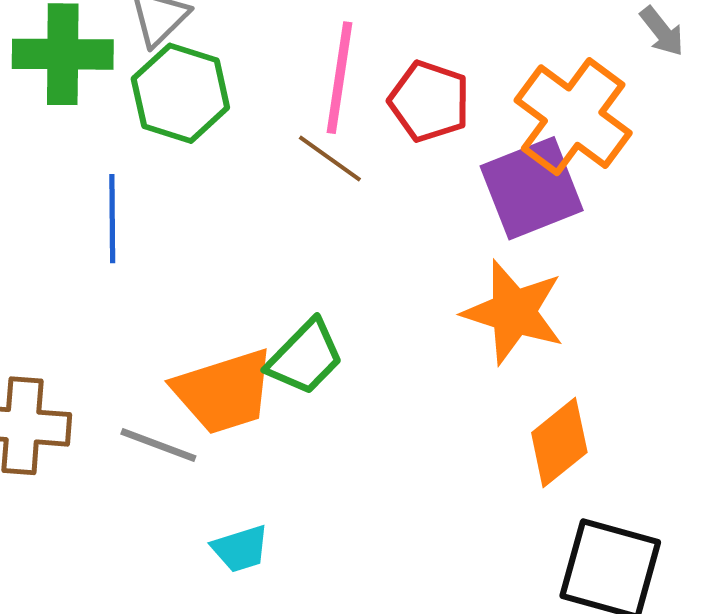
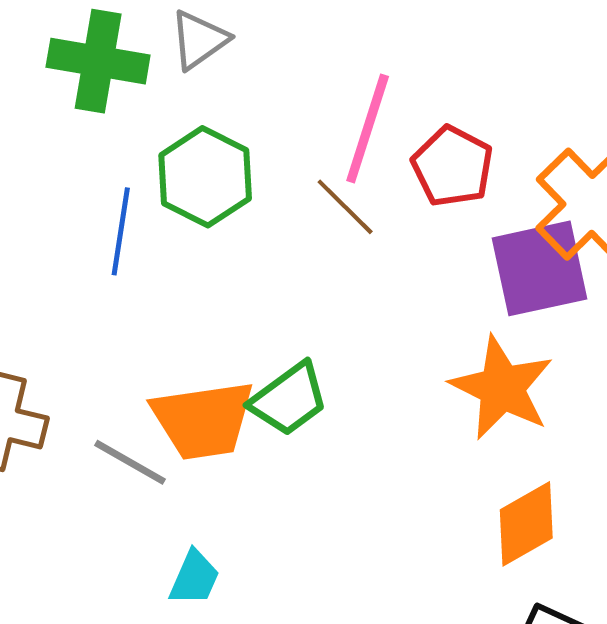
green hexagon: (180, 93) -> (205, 177), moved
cyan trapezoid: (240, 549) -> (194, 578), turned -58

